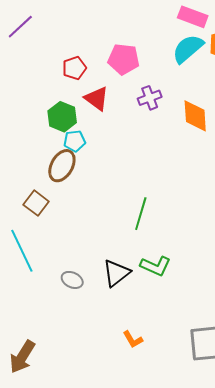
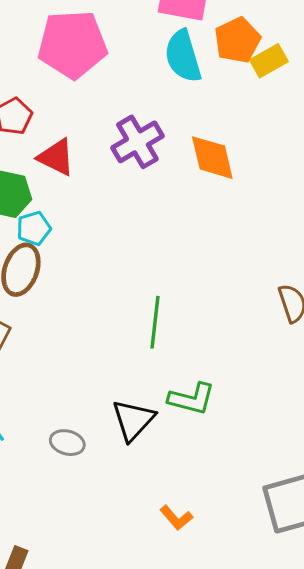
cyan semicircle: (188, 49) -> (183, 56), turned -56
pink pentagon: (124, 59) -> (72, 44), moved, size x1.4
purple cross: (150, 98) -> (137, 142), size x1.4

